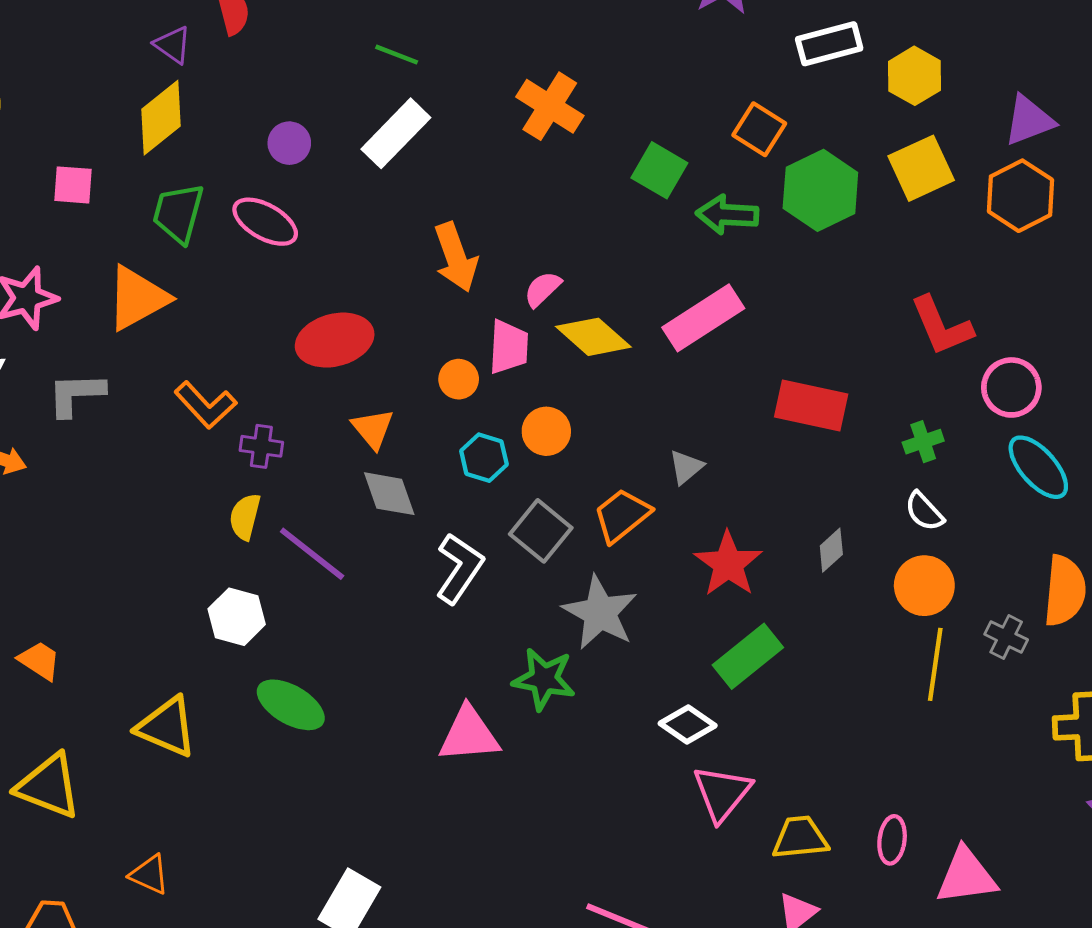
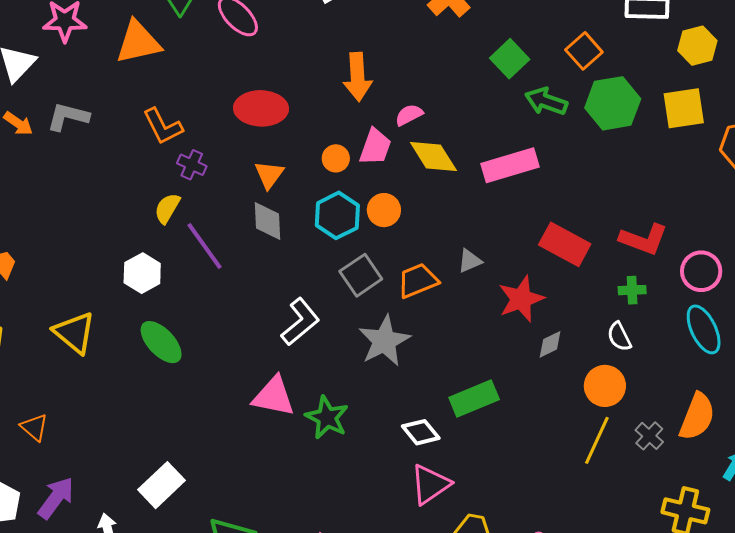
red L-shape: (941, 326) -> (644, 239), moved, turned -63
gray L-shape: (76, 394) -> (68, 117), moved
cyan hexagon: (484, 458) -> (337, 215), size x1.4
red star: (728, 564) -> (521, 299), moved
white L-shape: (459, 568) -> (300, 322), moved
green star: (544, 679) -> (327, 417), moved

